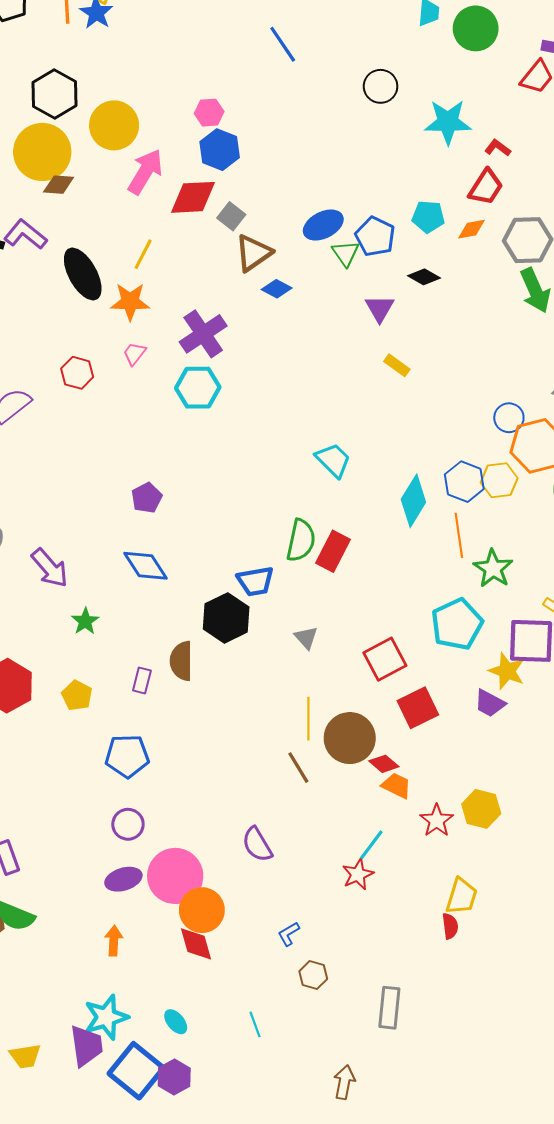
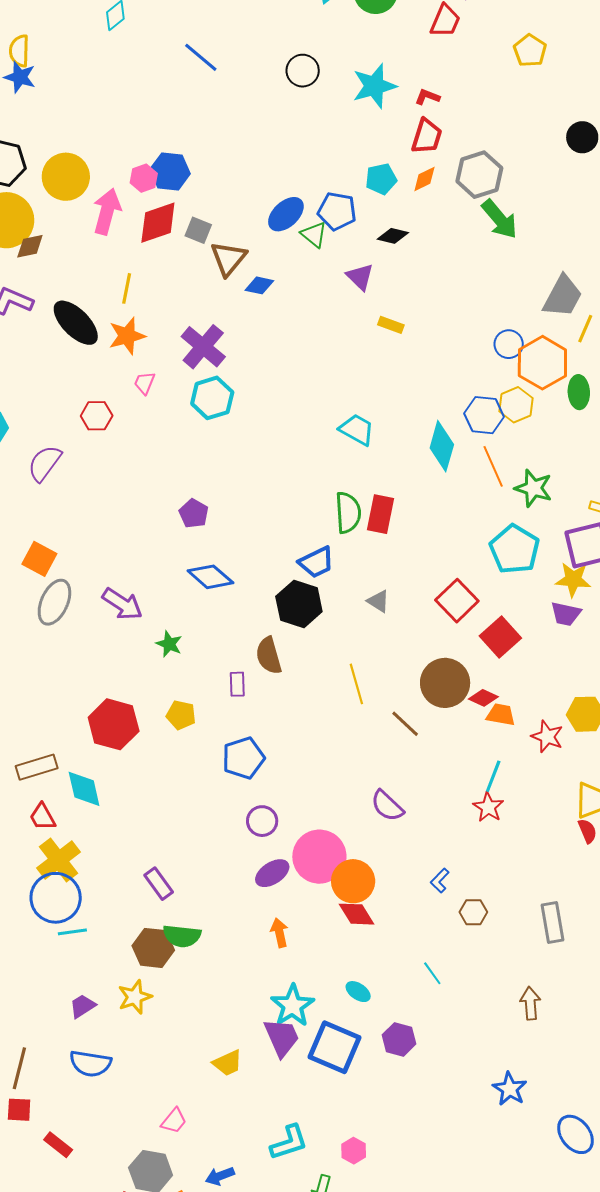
pink hexagon: (209, 113) -> (144, 178), moved
yellow line: (308, 719) -> (356, 684), moved
purple hexagon: (174, 1077) -> (399, 1039), moved

